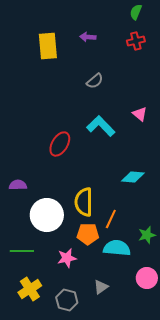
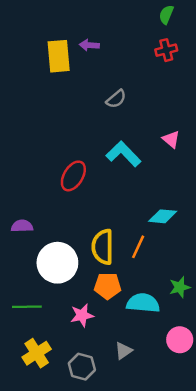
purple arrow: (88, 37) -> (89, 45), moved
orange line: (111, 219) -> (138, 247), moved

